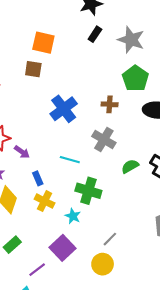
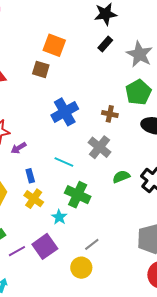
purple arrow: (22, 152) -> (19, 148), turned 105
purple line: (37, 270) -> (17, 251), moved

